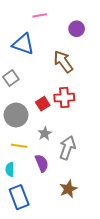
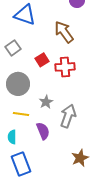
red square: (43, 104) -> (42, 60), moved
brown star: (68, 189) -> (80, 158), moved

